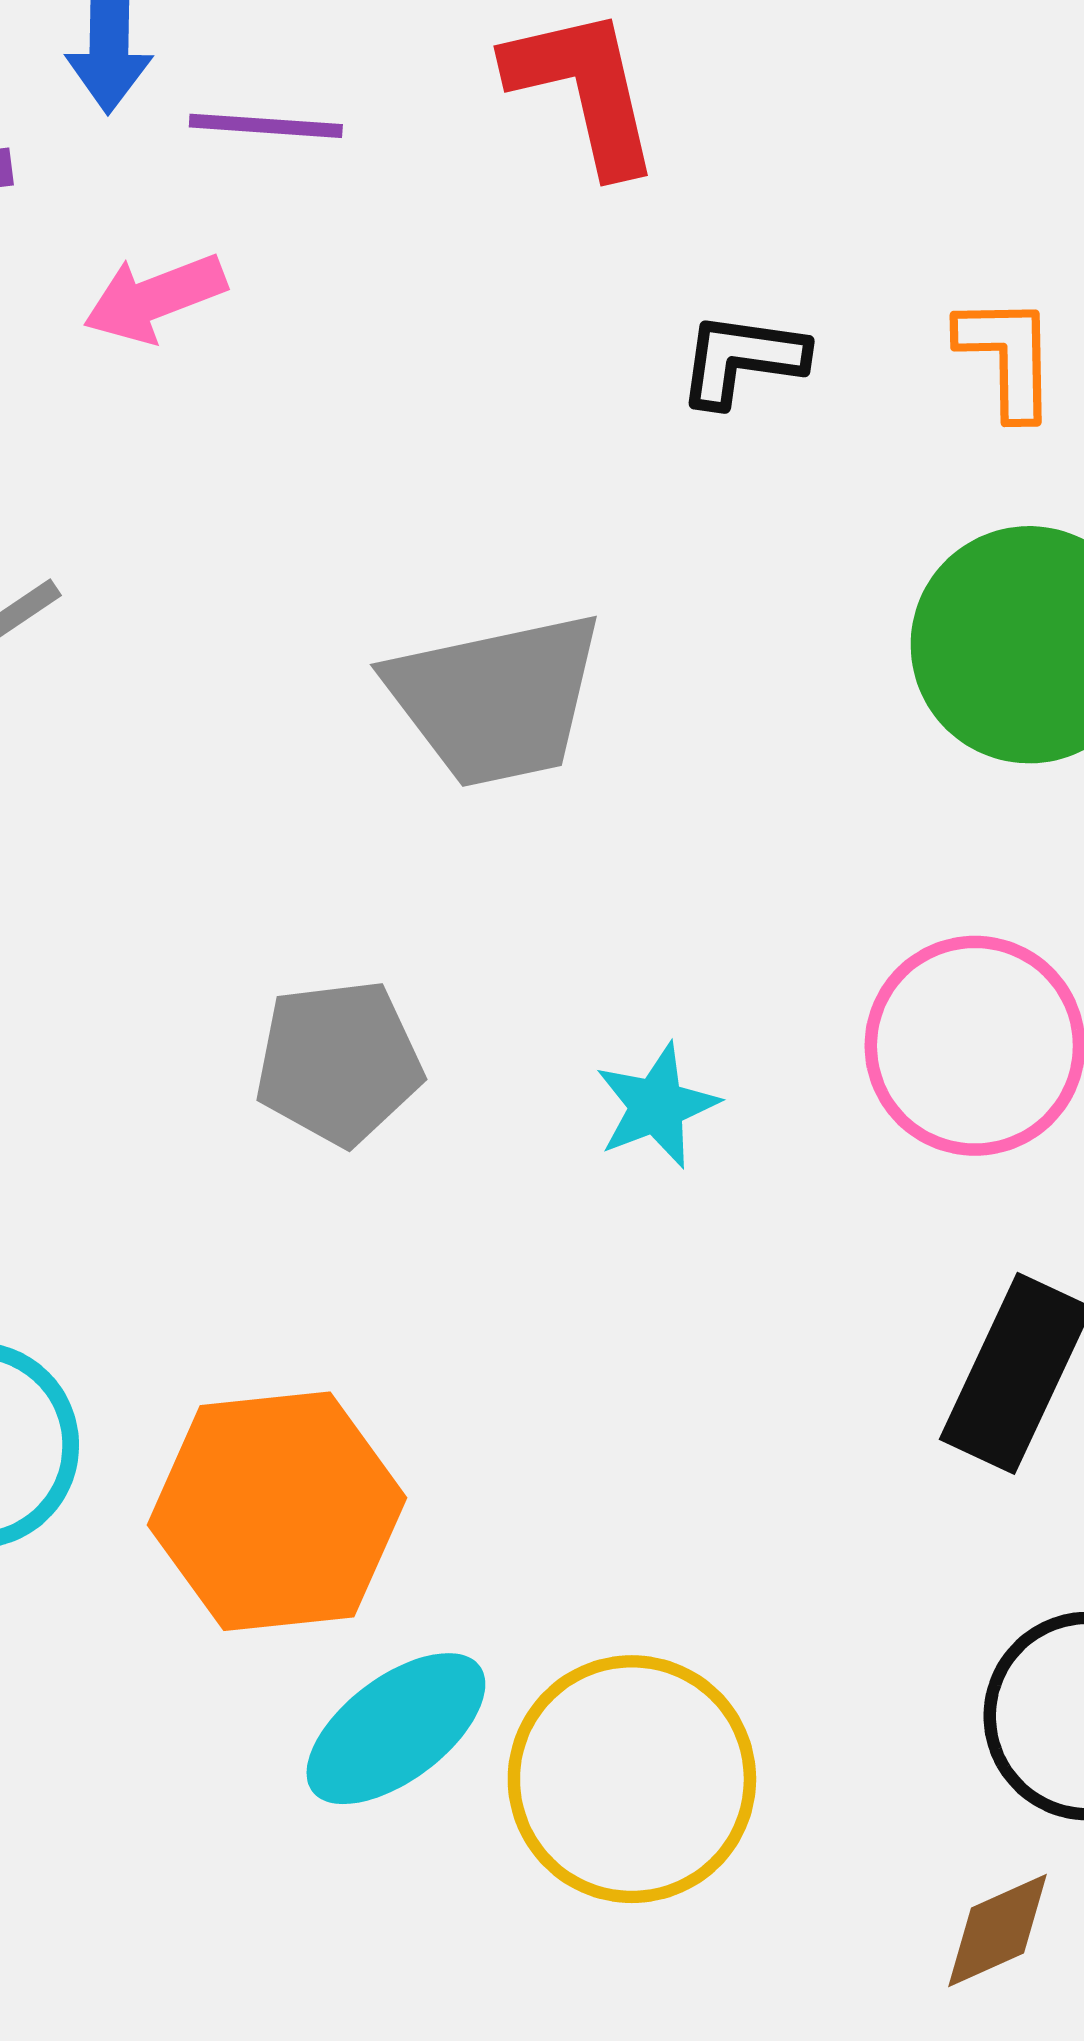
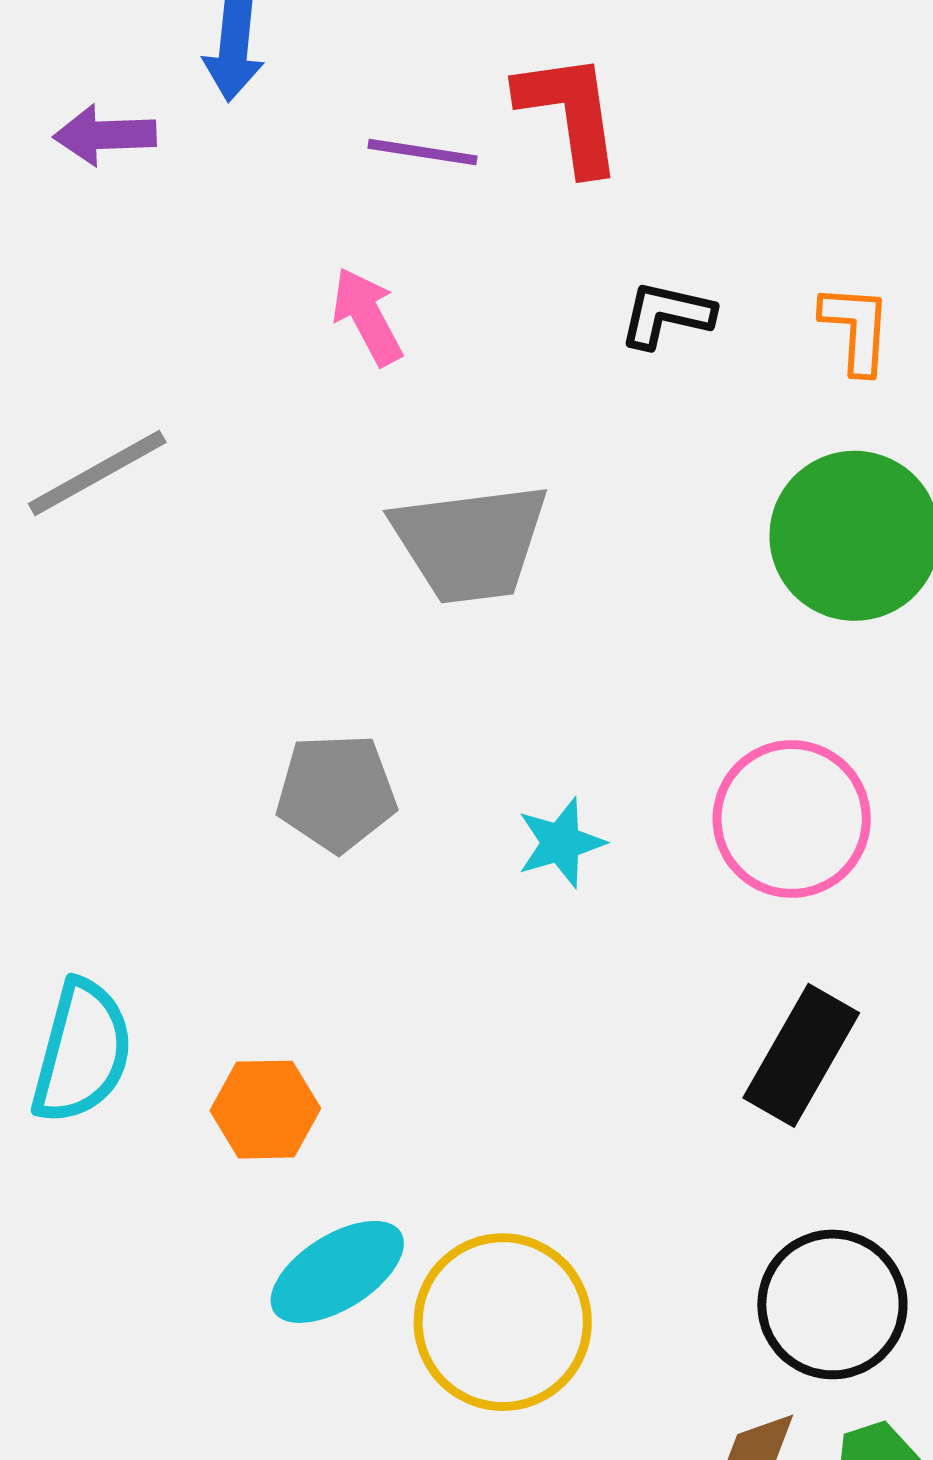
purple line: (266, 126) -> (422, 152), moved
pink arrow: (155, 298) -> (367, 316), moved, turned 78
orange hexagon: (277, 1511) -> (265, 1110), size x0.6

